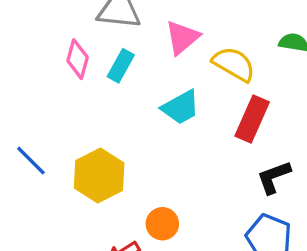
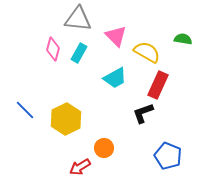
pink triangle: (182, 37) -> (116, 36), turned -35
black L-shape: (274, 177) -> (143, 113), moved

